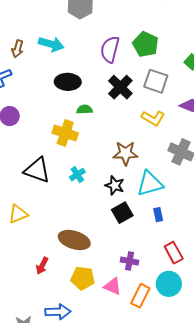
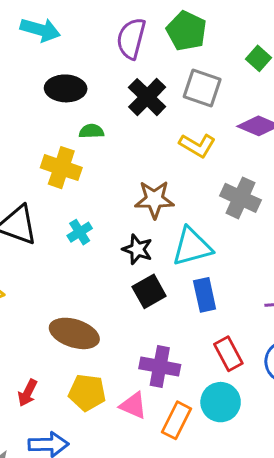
blue rectangle: (158, 215) -> (205, 295), size x1.5
purple cross: (129, 261) -> (160, 367), size x1.4
red arrow: (42, 266) -> (28, 393), moved

